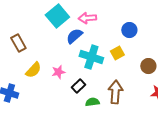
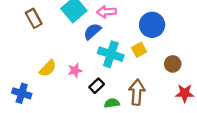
blue circle: (129, 30) -> (152, 25), size x1.5
brown rectangle: (18, 43) -> (34, 18), moved

